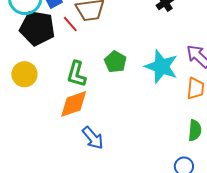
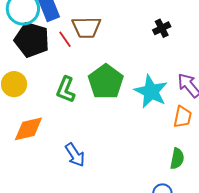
green pentagon: (115, 62) -> (106, 82), size x1.6
orange diamond: (74, 104) -> (28, 129), moved

